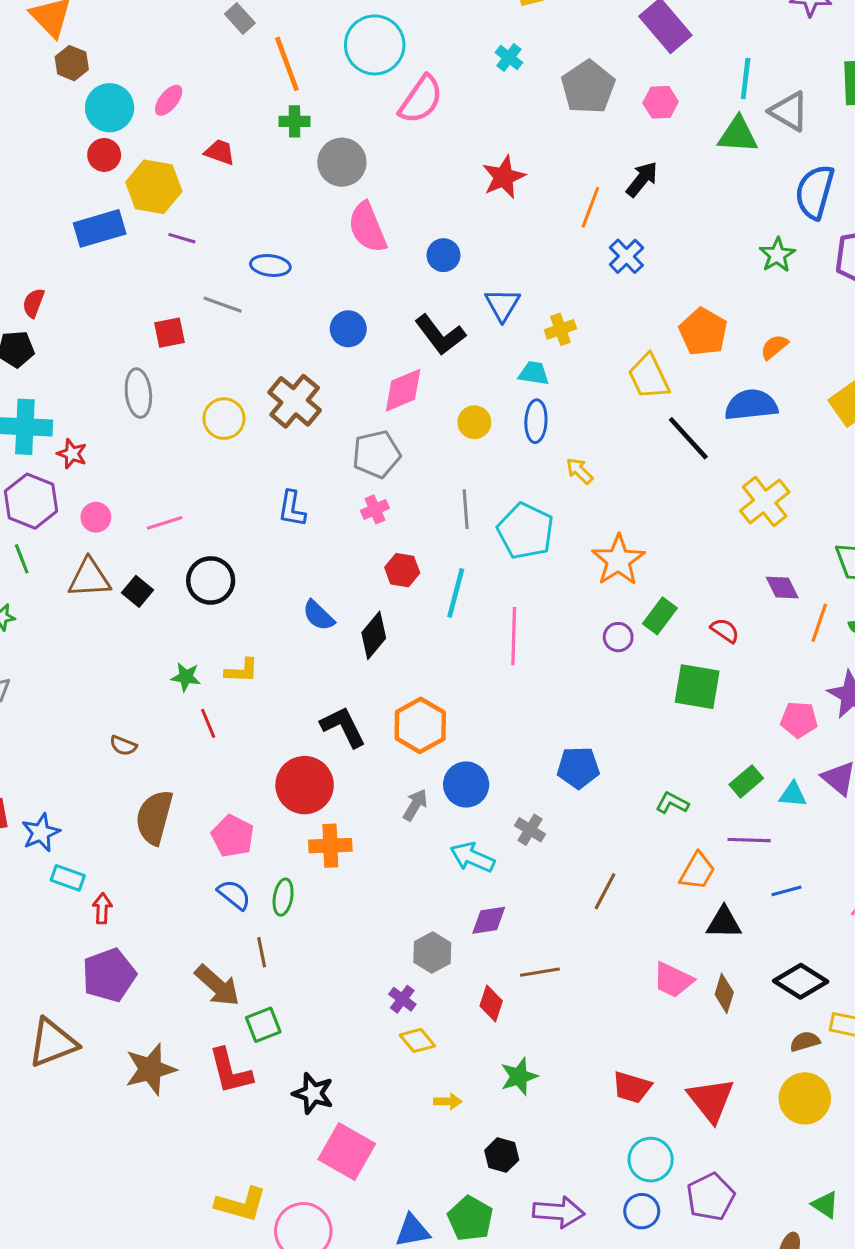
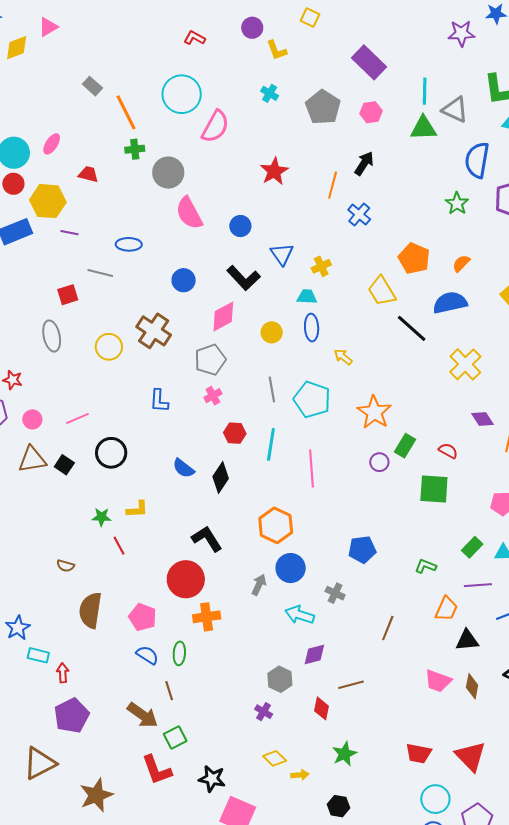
orange hexagon: (420, 725) -> (276, 525), moved
yellow diamond: (417, 1040) -> (275, 758), moved
brown star: (150, 1069) -> (96, 795), moved

